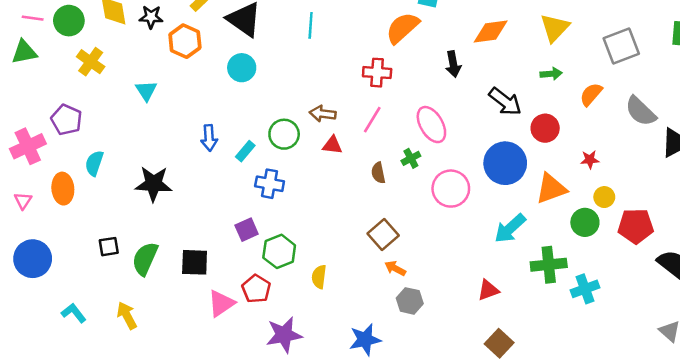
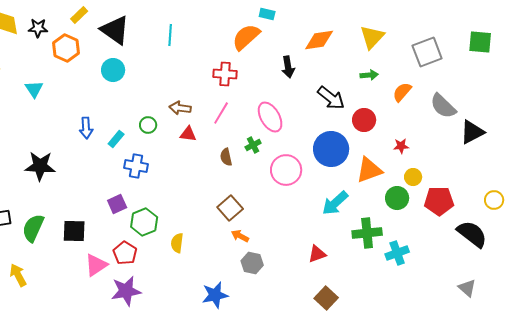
green circle: (284, 134) -> (148, 125), size x0.7
purple star: (284, 335) -> (126, 291), moved

